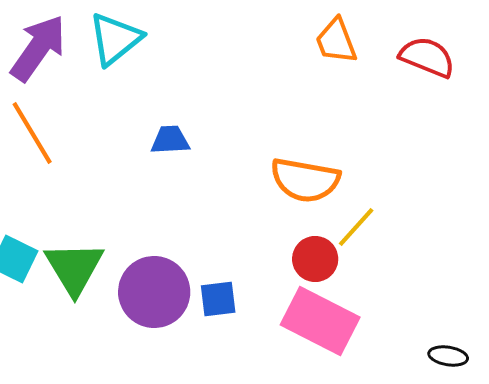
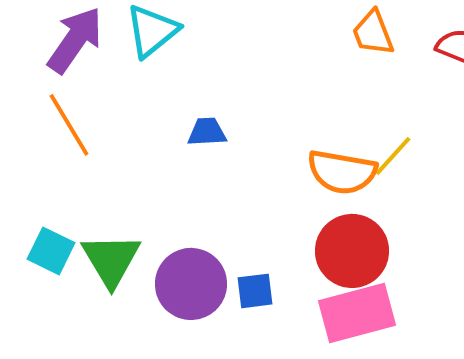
yellow line: (356, 227) -> (393, 156), moved
red circle: (315, 259) -> (352, 251), size x1.6
pink rectangle: (320, 321) -> (357, 313), turned -42

